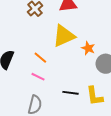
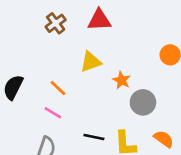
yellow triangle: (64, 36) -> (91, 62), size x0.7

